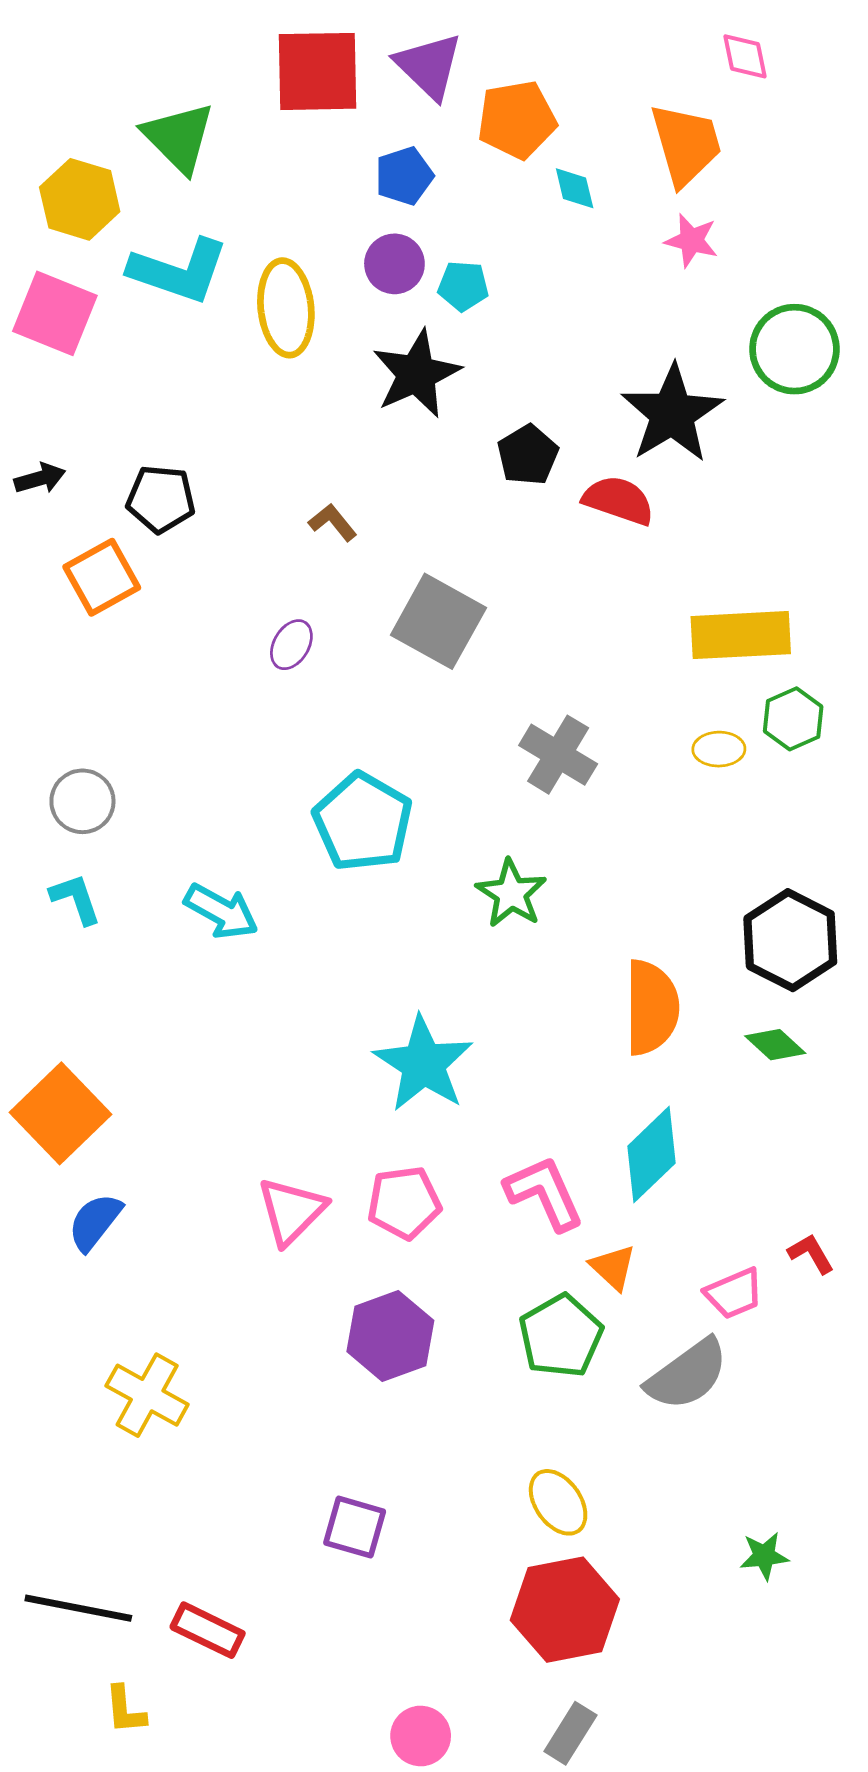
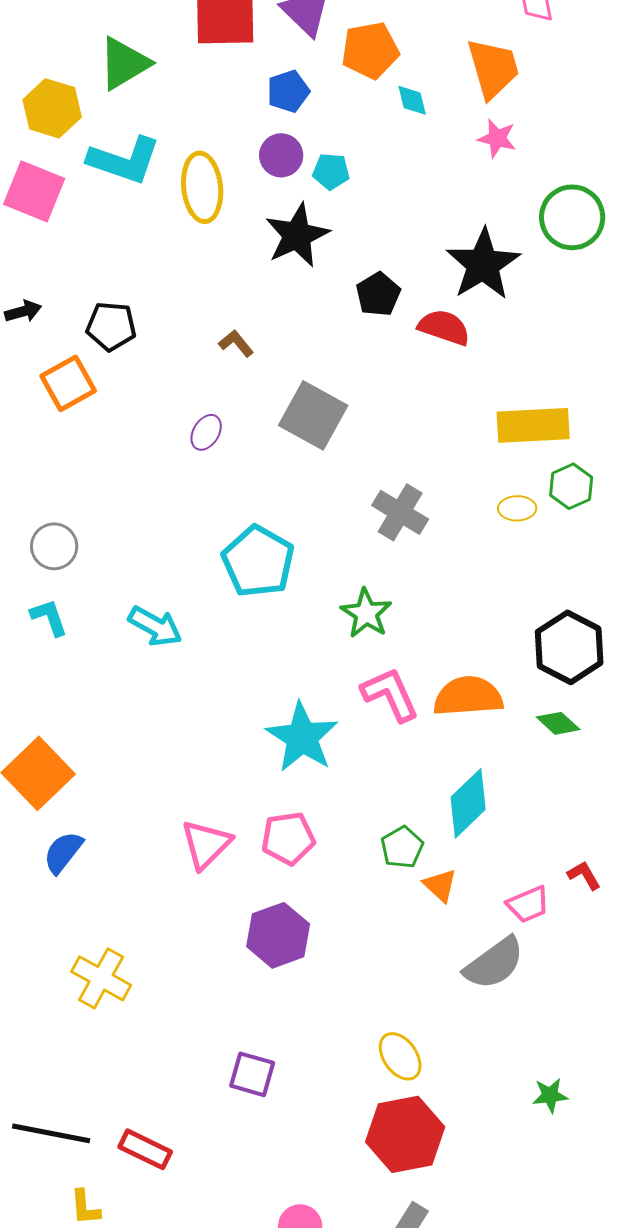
green triangle: (179, 137) -> (124, 63), turned 44
orange semicircle: (652, 1008) -> (468, 696), turned -94
pink L-shape: (544, 1193) -> (390, 694), moved
green pentagon: (561, 1336) -> (402, 847), moved, size x0.7

